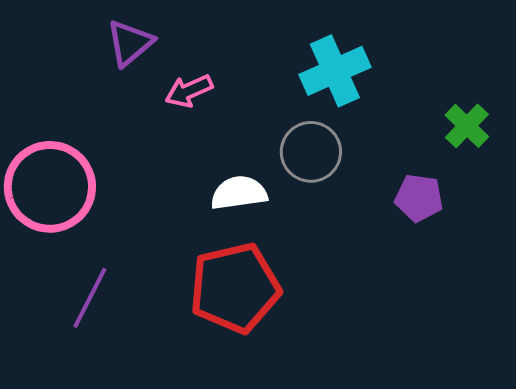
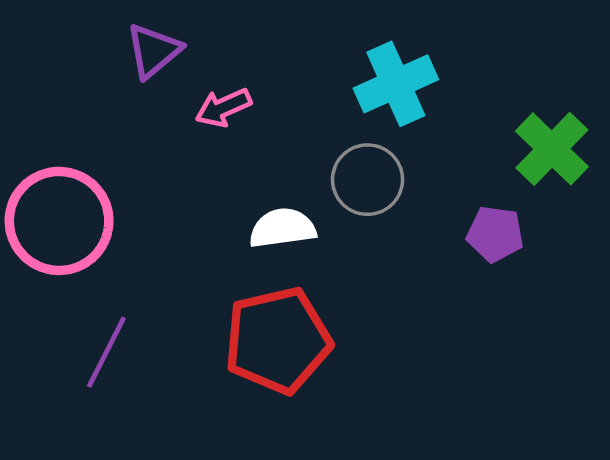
green cross: (467, 126) -> (552, 149), size x1.4

